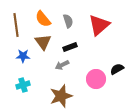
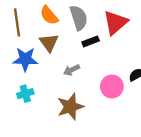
gray semicircle: (68, 21) -> (79, 18), size x1.5
black rectangle: (70, 47) -> (91, 41), moved
blue star: (23, 56) -> (25, 59), size x1.5

